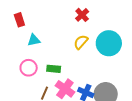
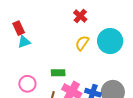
cyan triangle: (34, 40) -> (24, 42), moved
pink circle: (29, 68) -> (27, 84), moved

